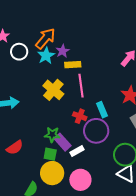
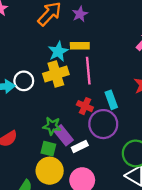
purple star: (63, 51) -> (80, 14), moved
white circle: (19, 52) -> (24, 81), moved
cyan star: (46, 56) -> (58, 51), moved
yellow cross: (53, 90) -> (56, 74), turned 30

